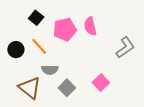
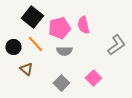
black square: (36, 18) -> (32, 17), size x1.5
gray semicircle: (50, 70) -> (64, 51), moved
brown triangle: (30, 88) -> (26, 69), moved, size x0.6

